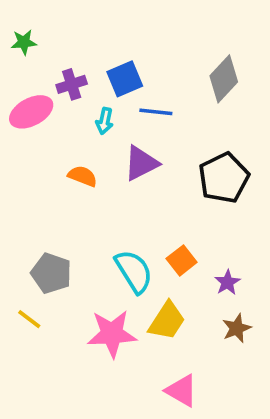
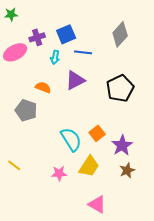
gray pentagon: (51, 273) -> (26, 110), moved
purple star: (227, 282) -> (122, 145), size x1.5
pink star: (112, 334) -> (59, 173), size x0.6

